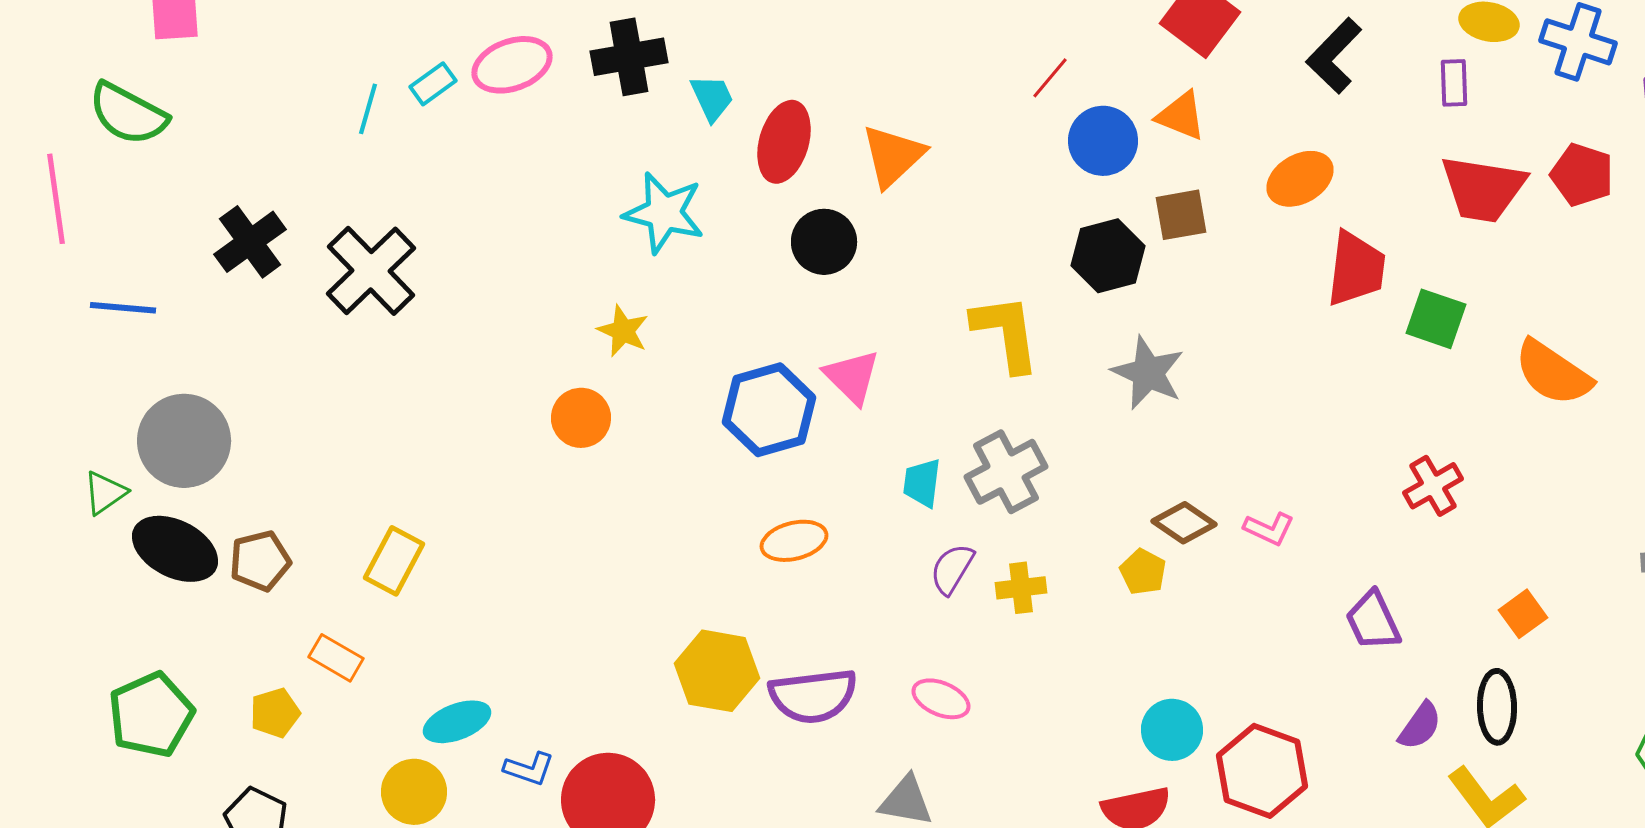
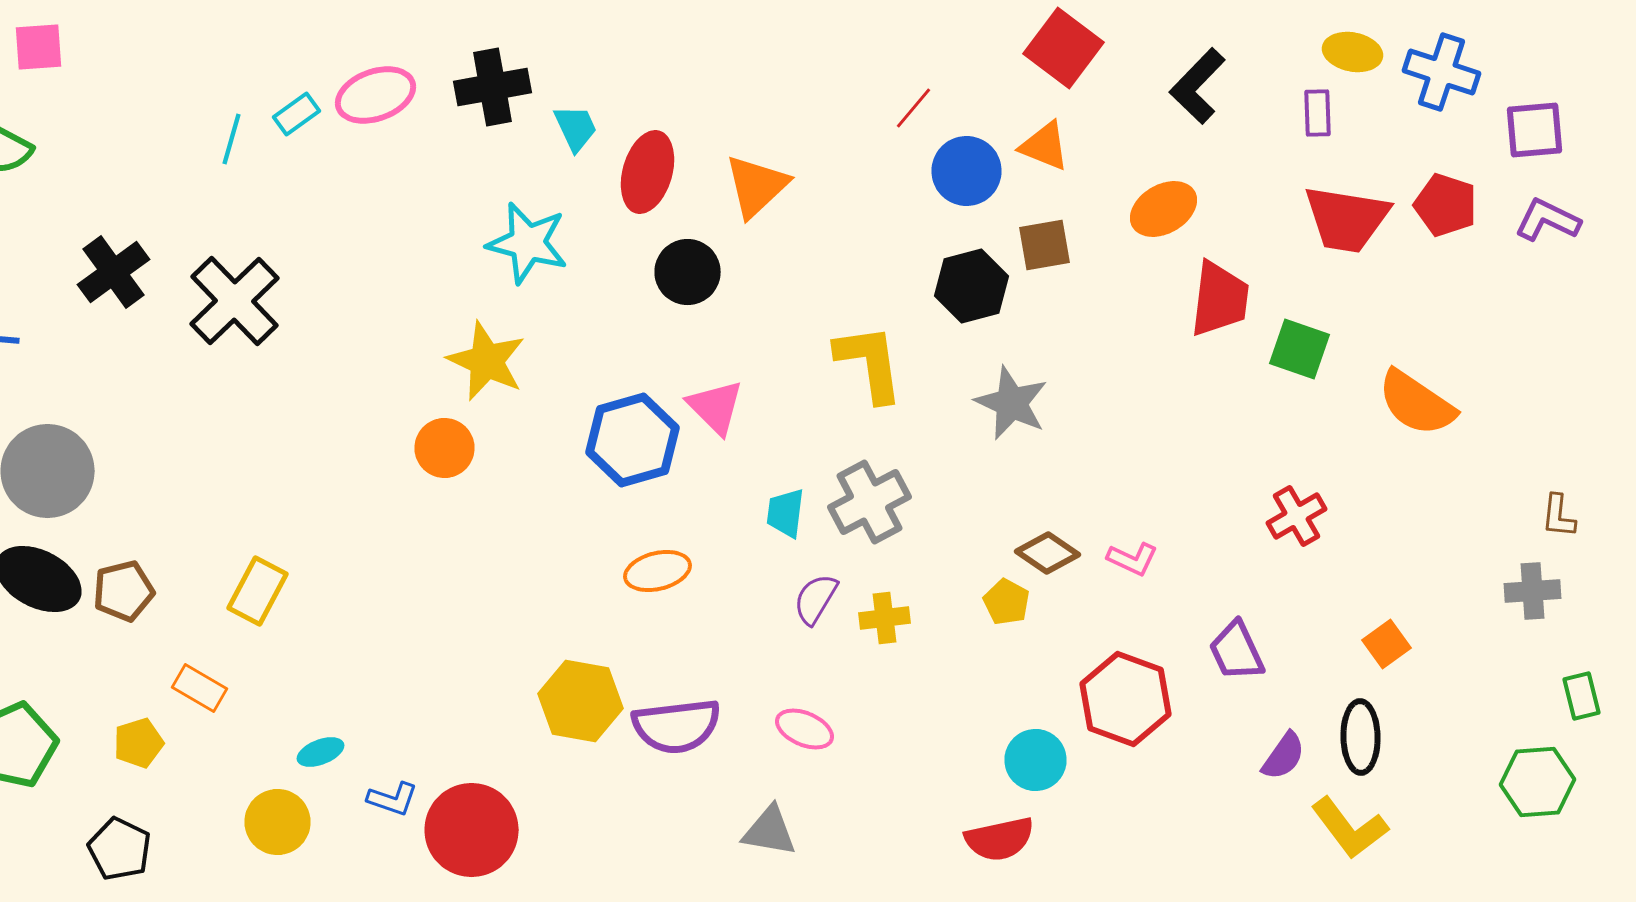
yellow star: (623, 331) -> (486, 361), size x1.5
cyan ellipse: (457, 722) -> (320, 752), size x0.7
red hexagon: (1262, 771) -> (1126, 699), moved

